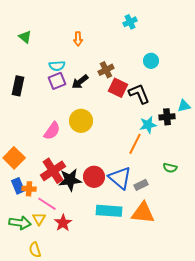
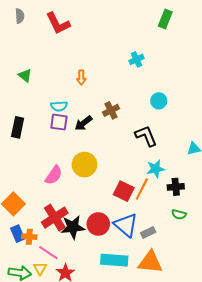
purple square: (57, 81) -> (59, 122), turned 30
red square: (118, 88) -> (124, 191), moved
black cross: (167, 117) -> (176, 187), moved

